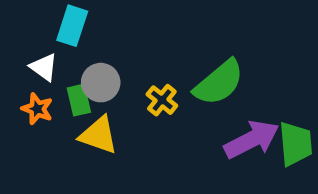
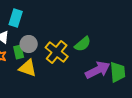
green semicircle: (219, 83) -> (83, 44), size x0.7
yellow cross: (162, 100) -> (57, 52), size x1.6

